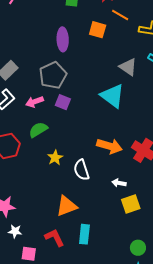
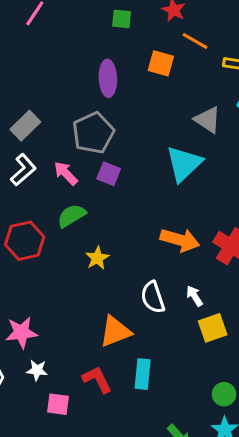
cyan triangle: (112, 96) -> (184, 164), turned 40
pink arrow: (35, 102) -> (66, 173), turned 66
white semicircle: (81, 170) -> (153, 297), moved
white arrow: (119, 183) -> (194, 296), turned 48

